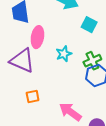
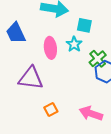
pink ellipse: (37, 37) -> (50, 48), moved
cyan star: (64, 54) -> (74, 44), moved

